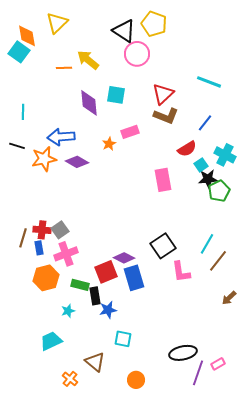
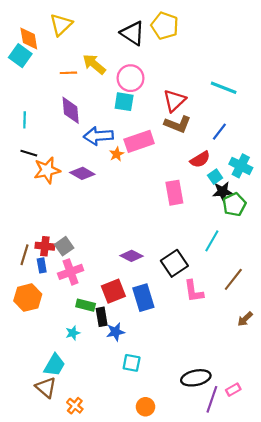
pink circle: (137, 54) -> (130, 78), moved
purple diamond: (89, 103) -> (71, 110), moved
pink rectangle: (130, 132) -> (139, 141), size x1.5
blue arrow: (61, 137) -> (98, 136), moved
black line: (17, 146) -> (29, 153), moved
cyan line: (207, 244) -> (212, 241), moved
purple diamond: (124, 258) -> (132, 256), moved
orange hexagon: (46, 278) -> (28, 298), moved
cyan trapezoid: (51, 341) -> (55, 365), turned 145
brown triangle: (95, 362) -> (46, 387), moved

